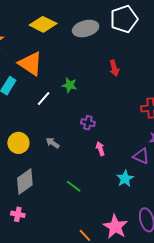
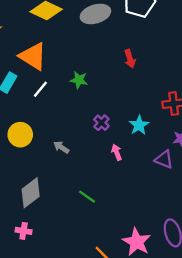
white line: (44, 99) -> (40, 89), moved
purple cross: (88, 123) -> (101, 123), turned 32
yellow circle: (18, 143) -> (20, 135), moved
cyan star: (125, 179) -> (139, 125), moved

